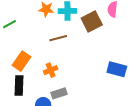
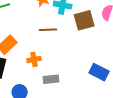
gray rectangle: (59, 93) -> (51, 79), moved

